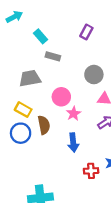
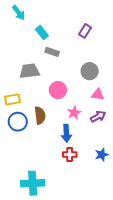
cyan arrow: (14, 17) -> (19, 13), turned 77
yellow rectangle: (23, 110) -> (13, 99), moved, turned -42
pink star: (74, 114) -> (74, 113), moved
red cross: (91, 171) -> (70, 155), moved

